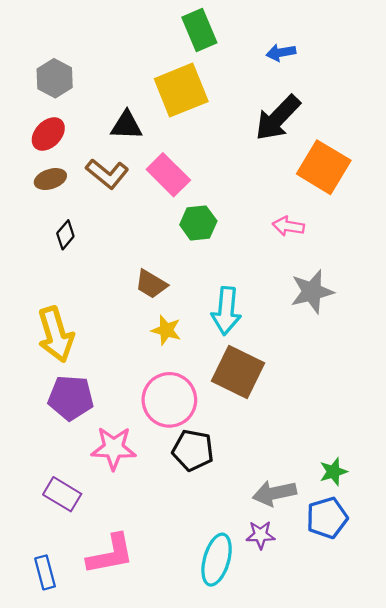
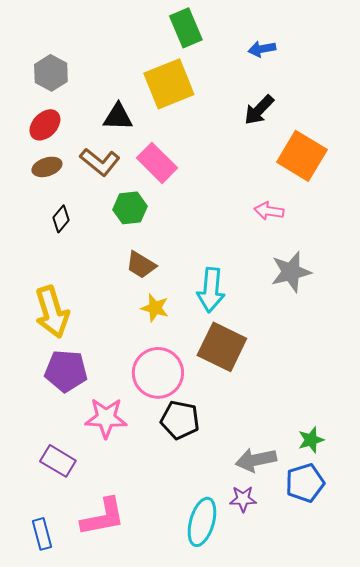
black arrow: (278, 118) -> (259, 110), size x0.7
green hexagon: (198, 223) -> (130, 208), moved

